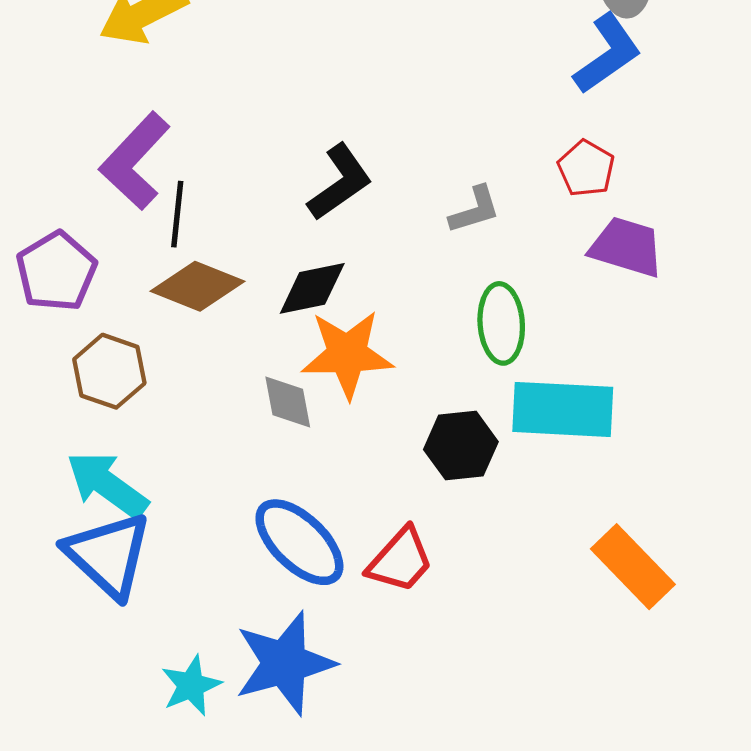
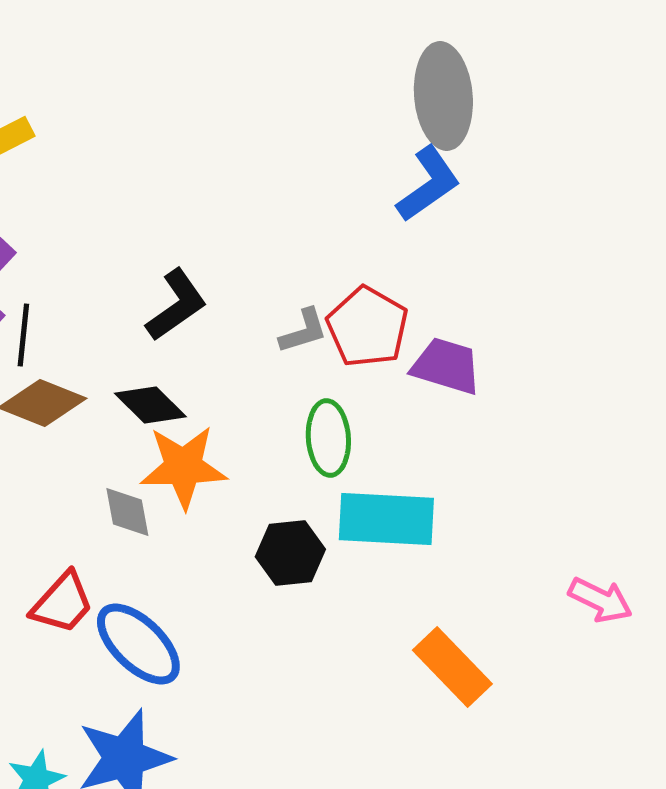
red pentagon: (586, 168) -> (367, 327), moved, size x1.5
black diamond: (312, 288) -> (150, 405), turned 56
red trapezoid: (400, 560) -> (62, 603), moved

